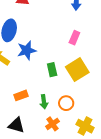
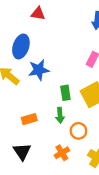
green arrow: (44, 102) -> (60, 115), moved
black triangle: (16, 125) -> (22, 152), turned 36

